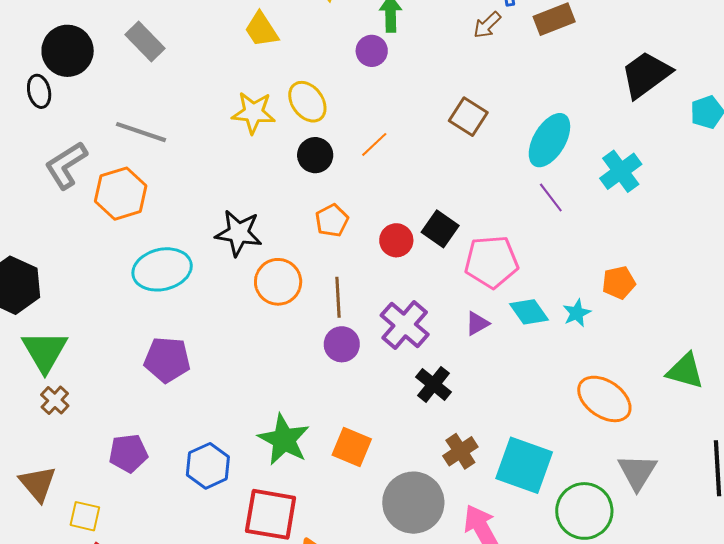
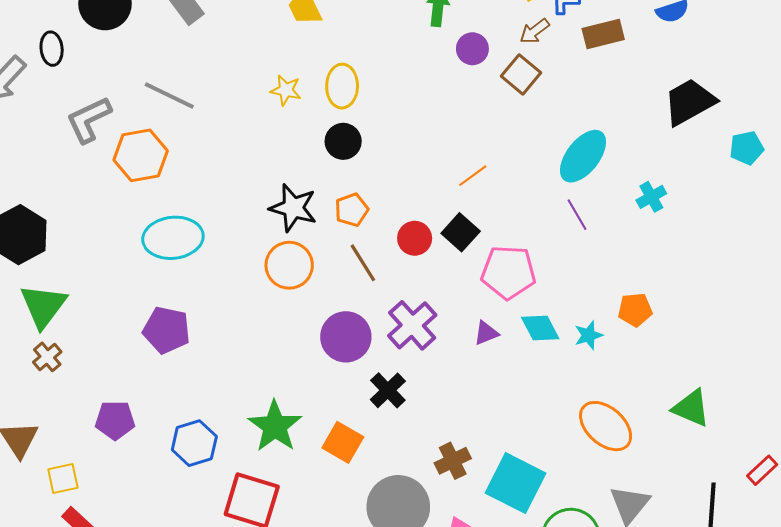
purple circle: (372, 51) -> (472, 49), moved
black ellipse: (39, 91) -> (52, 49), moved
yellow ellipse: (307, 102) -> (342, 86), turned 30
yellow star: (253, 113) -> (286, 90), size x0.7
brown square: (468, 117) -> (521, 74), moved
orange line: (374, 144) -> (473, 176), moved
cyan cross: (621, 171) -> (651, 197), size x0.7
black star: (239, 233) -> (293, 208), moved
brown line: (338, 297) -> (363, 263), moved, turned -36
purple circle: (342, 344) -> (346, 337), size x1.4
black cross: (434, 384) -> (388, 390), moved
yellow square: (85, 516) -> (63, 478), turned -32

